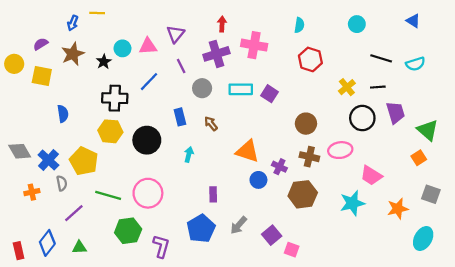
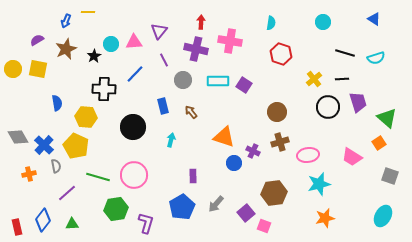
purple cross: (216, 54) -> (196, 49), turned 30
yellow circle: (14, 64) -> (13, 69), moved
yellow hexagon: (110, 131) -> (86, 117), moved
pink ellipse: (340, 150) -> (308, 155), moved
brown cross: (309, 157) -> (280, 142), turned -30
pink trapezoid: (371, 176) -> (352, 157), moved
brown hexagon: (303, 194) -> (274, 193), moved
orange star: (398, 209) -> (325, 218), moved

